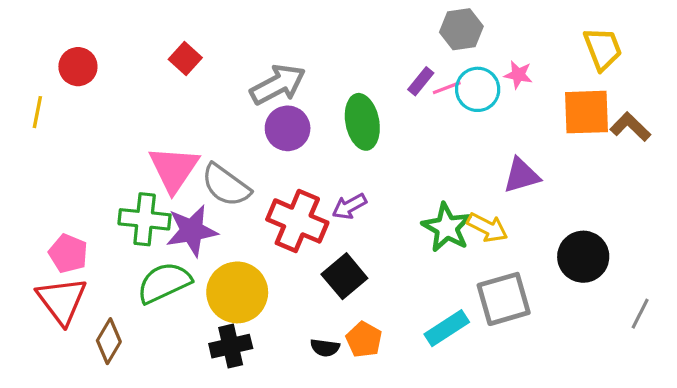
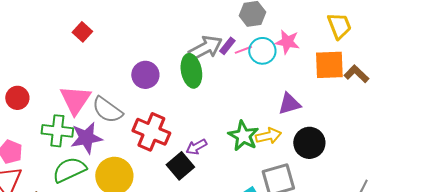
red circle: (78, 67) -> (17, 98), moved
pink star: (518, 75) -> (287, 42), size x1.4
gray arrow: (278, 84) -> (205, 48), moved
purple arrow: (349, 206) -> (196, 147), moved
yellow arrow: (487, 227) -> (268, 136), turned -40
black circle: (583, 257) -> (309, 143), moved

